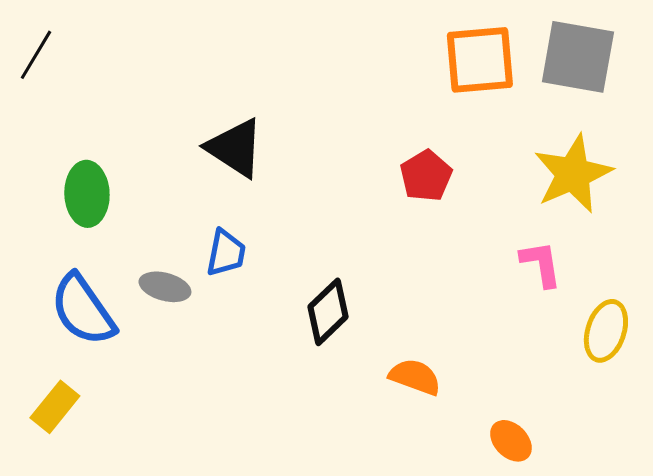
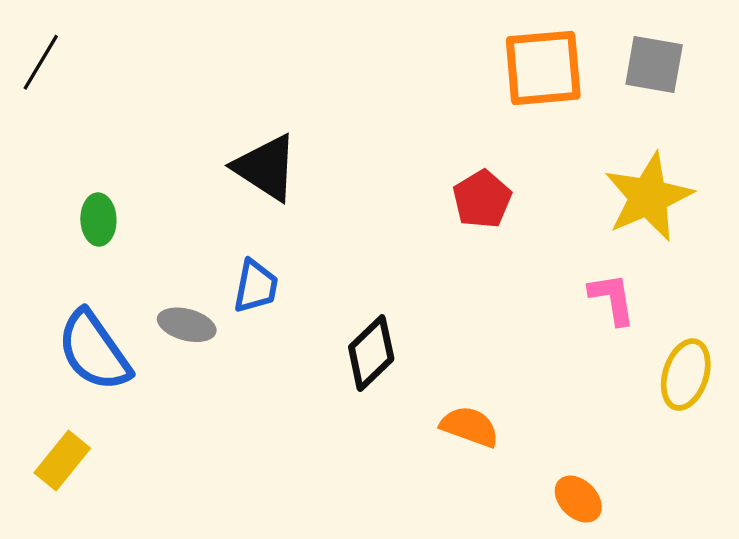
gray square: (578, 57) -> (654, 64), size x0.7
green ellipse: (87, 194) -> (98, 220), size x0.7

